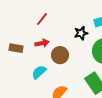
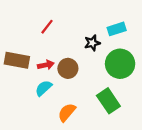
red arrow: (42, 43) -> (46, 65), moved
brown rectangle: (16, 48) -> (17, 60), size x1.5

